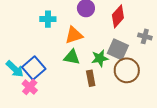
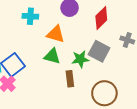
orange triangle: (74, 35) -> (56, 34), turned 30
brown circle: (127, 70) -> (104, 93), moved

